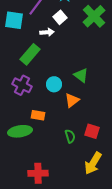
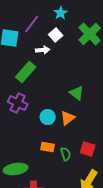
cyan circle: (54, 84) -> (48, 117), moved
orange rectangle: (38, 115) -> (48, 147), moved
green ellipse: (20, 131) -> (16, 169), moved

